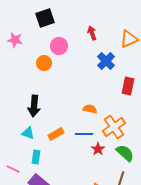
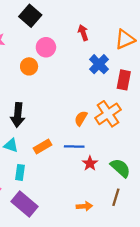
black square: (45, 18) -> (30, 16), turned -30
red rectangle: (128, 86) -> (124, 80), moved
orange semicircle: (90, 109) -> (81, 118), turned -72
orange cross: (114, 127) -> (108, 114), moved

